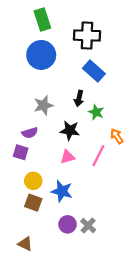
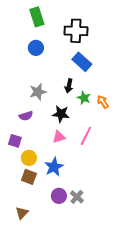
blue circle: (41, 55) -> (36, 48), size x0.6
orange arrow: (117, 136) -> (103, 102), moved
purple square: (21, 152) -> (15, 141), moved
blue star: (62, 191) -> (54, 167), turned 30
brown triangle: (25, 244) -> (22, 213), turned 48

